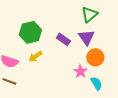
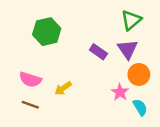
green hexagon: (30, 32) -> (47, 32), moved
yellow arrow: (35, 56) -> (63, 88), moved

